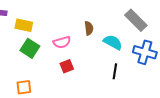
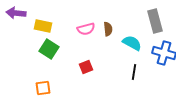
gray rectangle: (136, 20) -> (155, 21), turned 30
pink semicircle: (62, 42) -> (86, 29), moved

